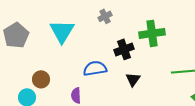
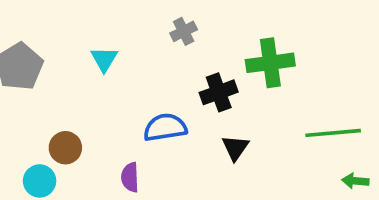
cyan triangle: (62, 31) -> (104, 59), size x0.6

